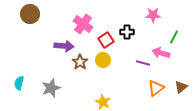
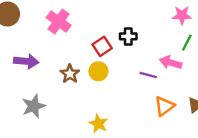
pink star: (153, 15) -> (182, 15), moved
pink cross: (83, 24) -> (59, 21), moved
purple arrow: (64, 46) -> (26, 61), moved

